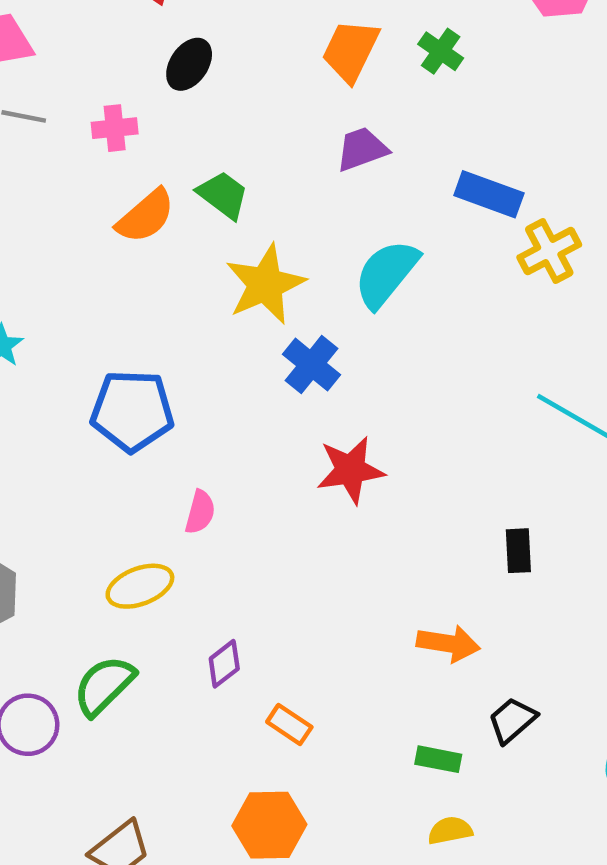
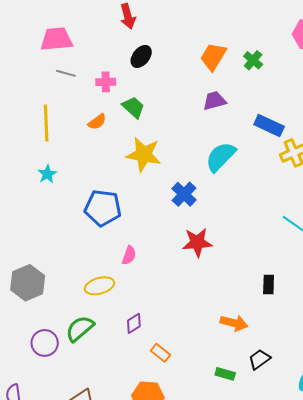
green trapezoid: (223, 195) -> (133, 107), moved
orange semicircle: (146, 216) -> (97, 122), moved, size x0.7
yellow star: (265, 284) -> (144, 155), moved, turned 30

